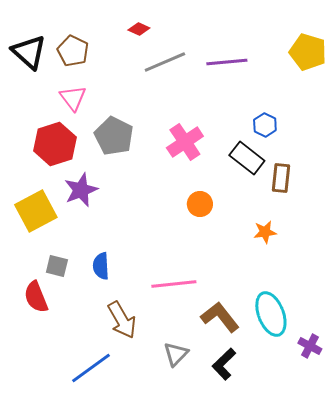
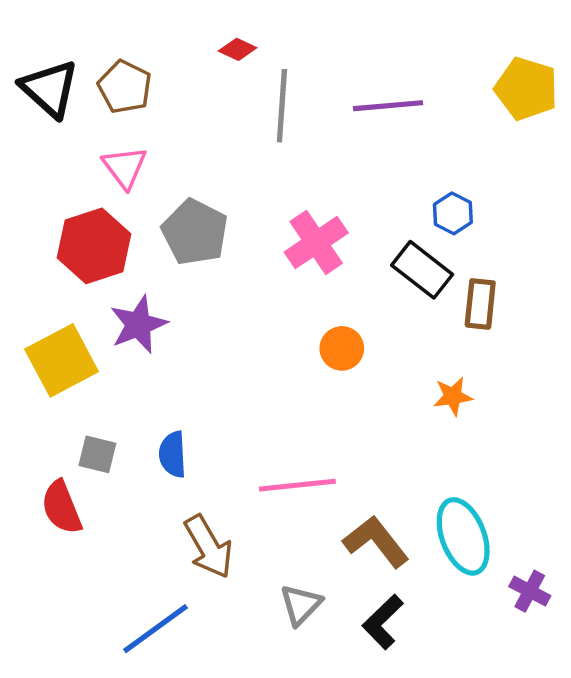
gray line: (165, 62) -> (282, 106), turned -63

